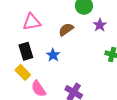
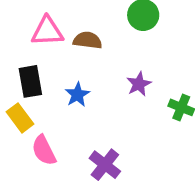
purple star: (100, 25) -> (139, 84), moved
brown semicircle: (66, 29) -> (88, 40), moved, turned 35

